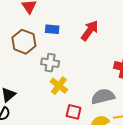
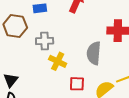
gray semicircle: (103, 96) -> (94, 53), moved, turned -60

